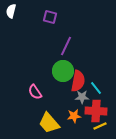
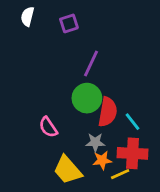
white semicircle: (11, 11) -> (27, 17), moved
purple square: (50, 17) -> (69, 23), turned -32
gray star: (82, 97) -> (95, 142), moved
yellow line: (100, 126) -> (120, 174), moved

